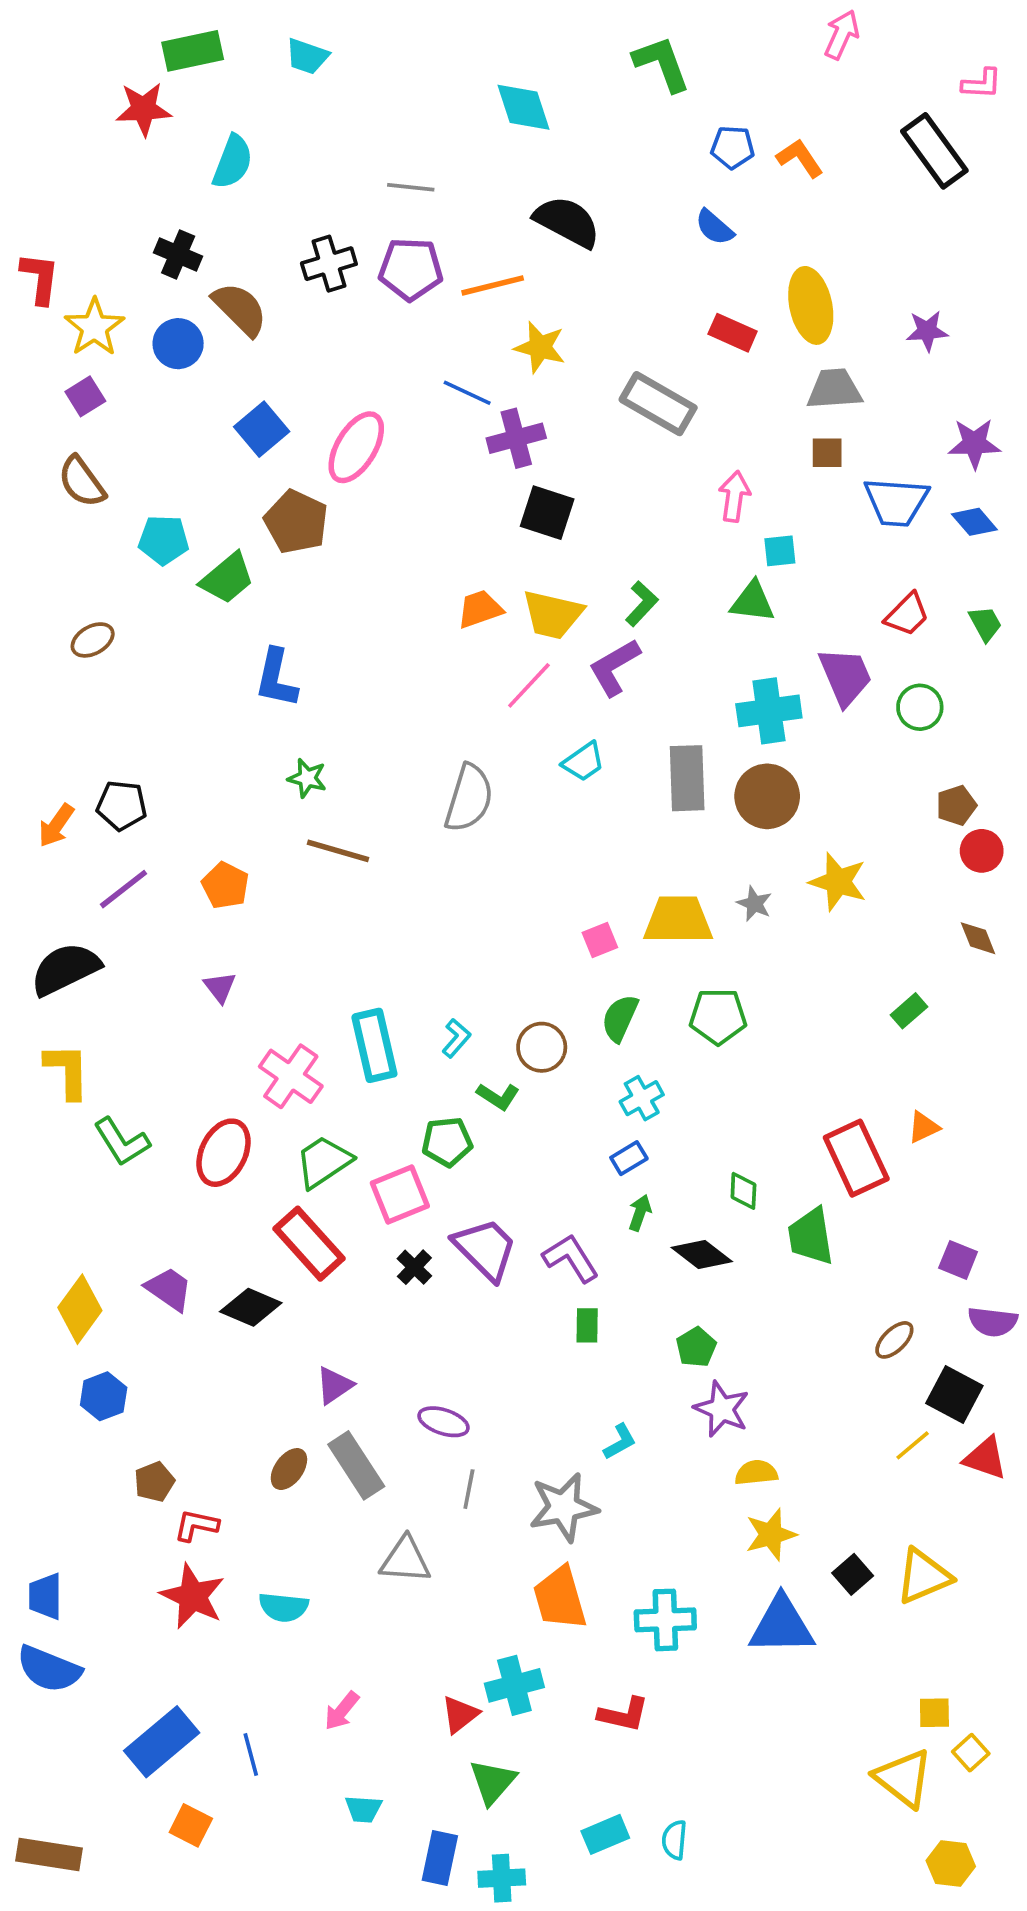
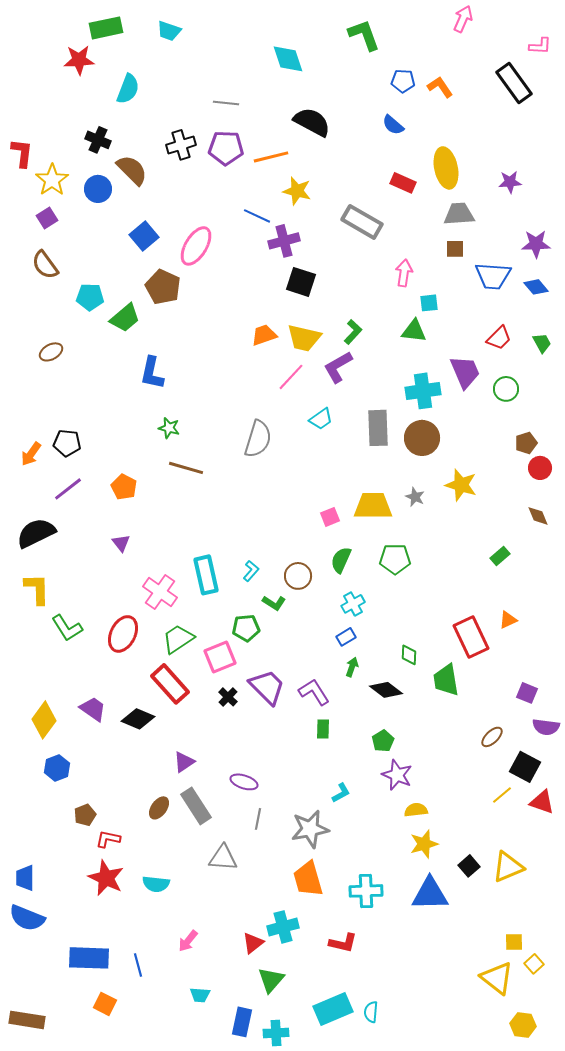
blue rectangle: (162, 1742) -> (89, 958), turned 42
cyan rectangle: (605, 1834) -> (333, 1009), size x1.5

